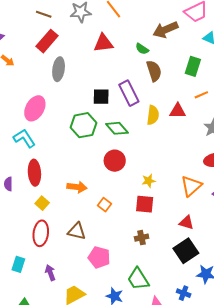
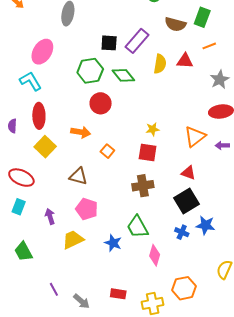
brown semicircle: (154, 71) -> (175, 24), moved, turned 120
purple rectangle: (129, 93) -> (137, 41), turned 65
red circle: (115, 161) -> (101, 103), moved
yellow square: (42, 203) -> (45, 147), size x1.5
red ellipse: (41, 233) -> (21, 178), moved, turned -75
brown cross: (142, 238) -> (143, 186), size x1.5
pink pentagon: (99, 257) -> (87, 209), moved
blue cross: (184, 293) -> (182, 232), moved

